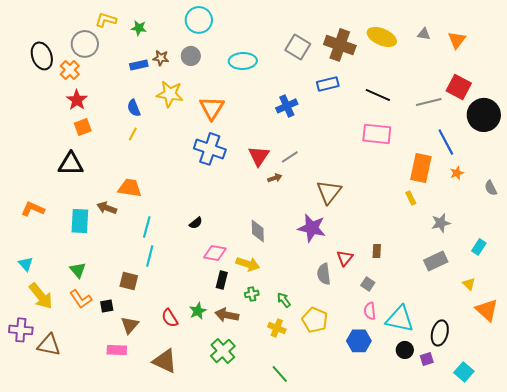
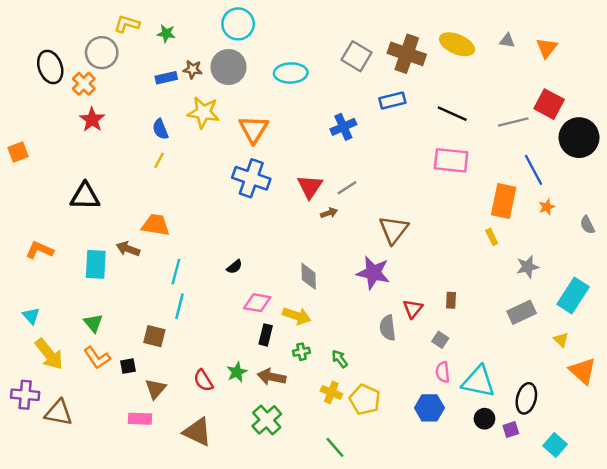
gray circle: (191, 56) -> (228, 67), size x1.5
orange square: (83, 127) -> (18, 152), moved
cyan rectangle: (479, 247) -> (573, 295), size x1.8
yellow pentagon: (315, 320) -> (365, 400), moved

